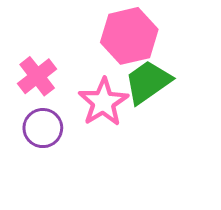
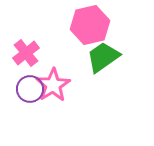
pink star: (103, 102) -> (53, 85), moved

